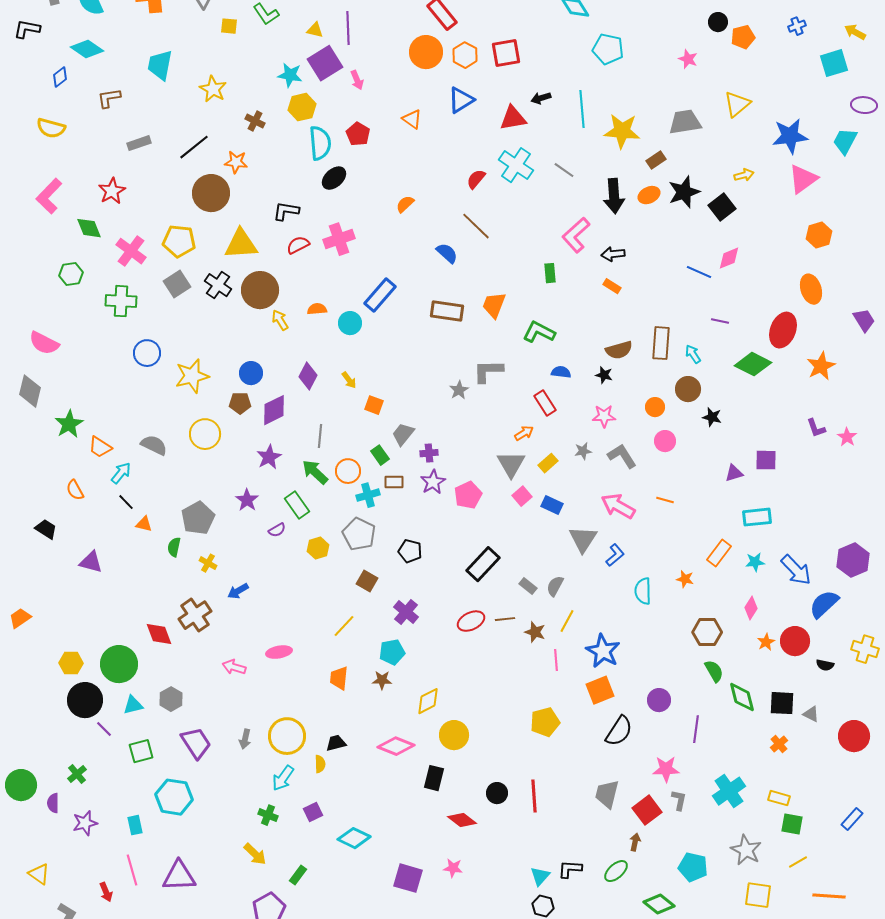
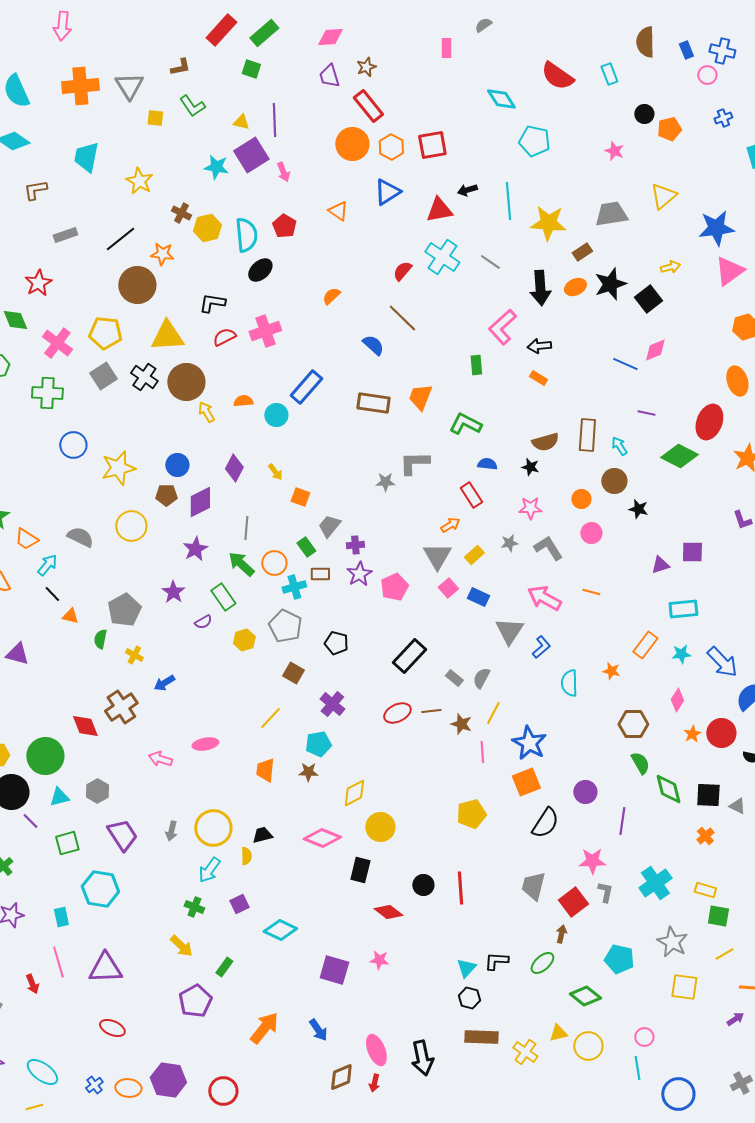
yellow hexagon: (302, 107) -> (207, 228), moved
gray star: (459, 390) -> (385, 482), turned 30

